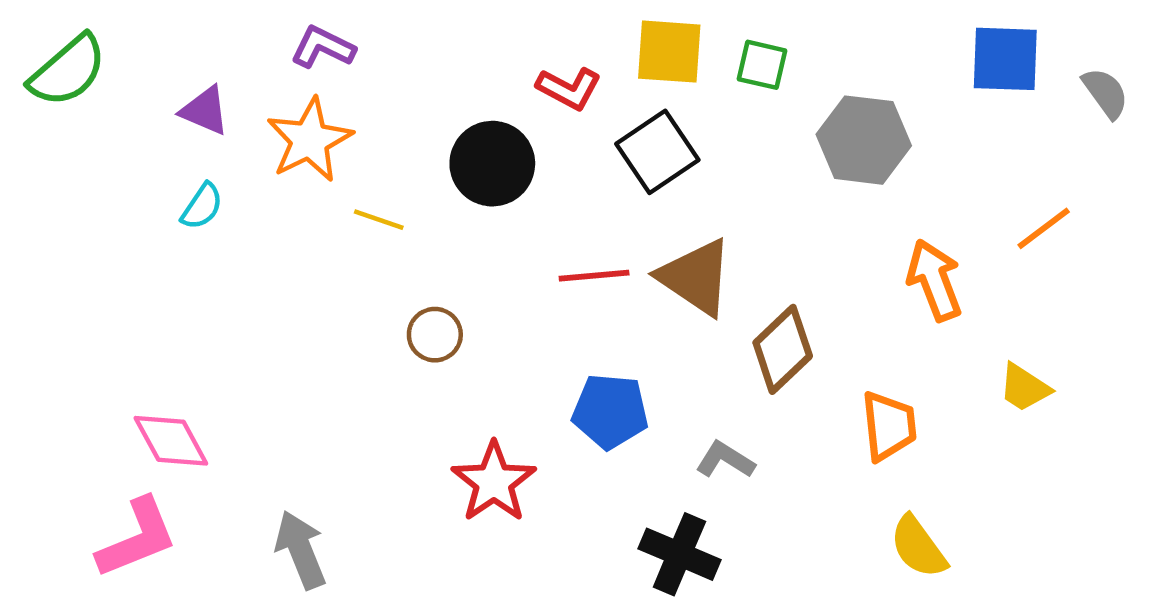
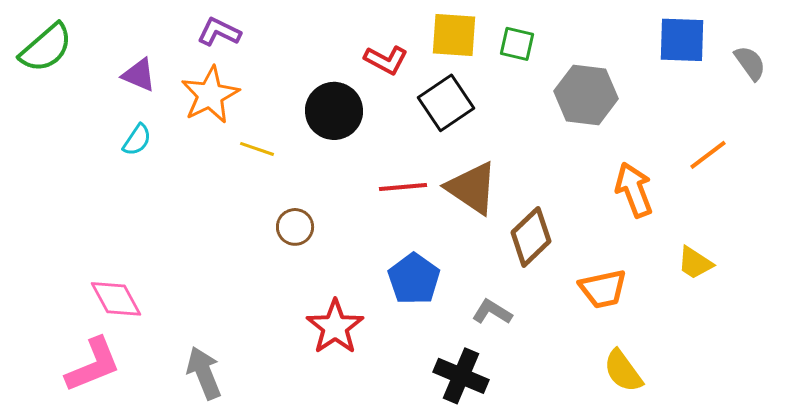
blue pentagon: (610, 411) -> (414, 279), turned 30
orange trapezoid: (889, 426) -> (603, 289), turned 84

